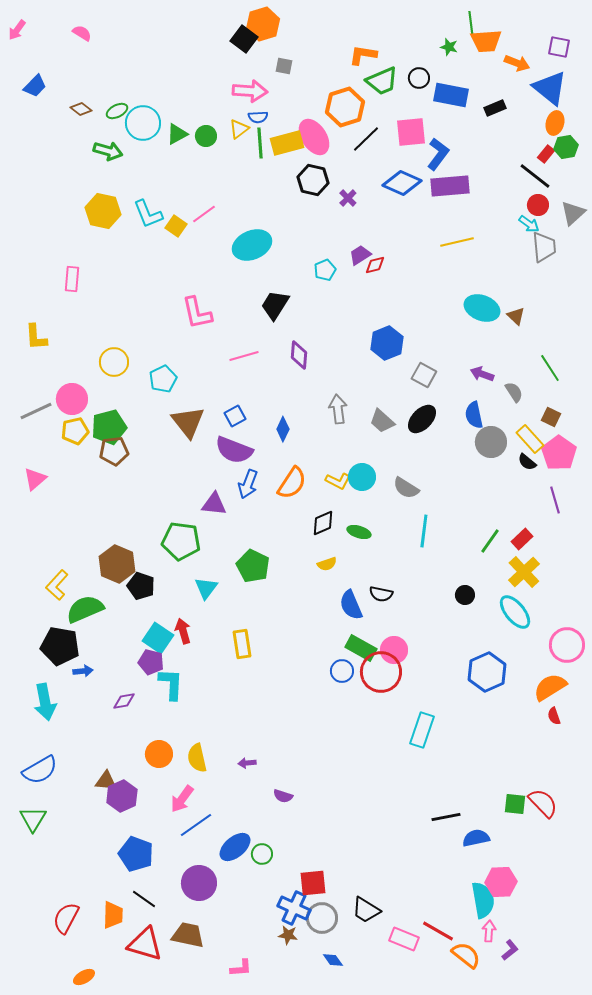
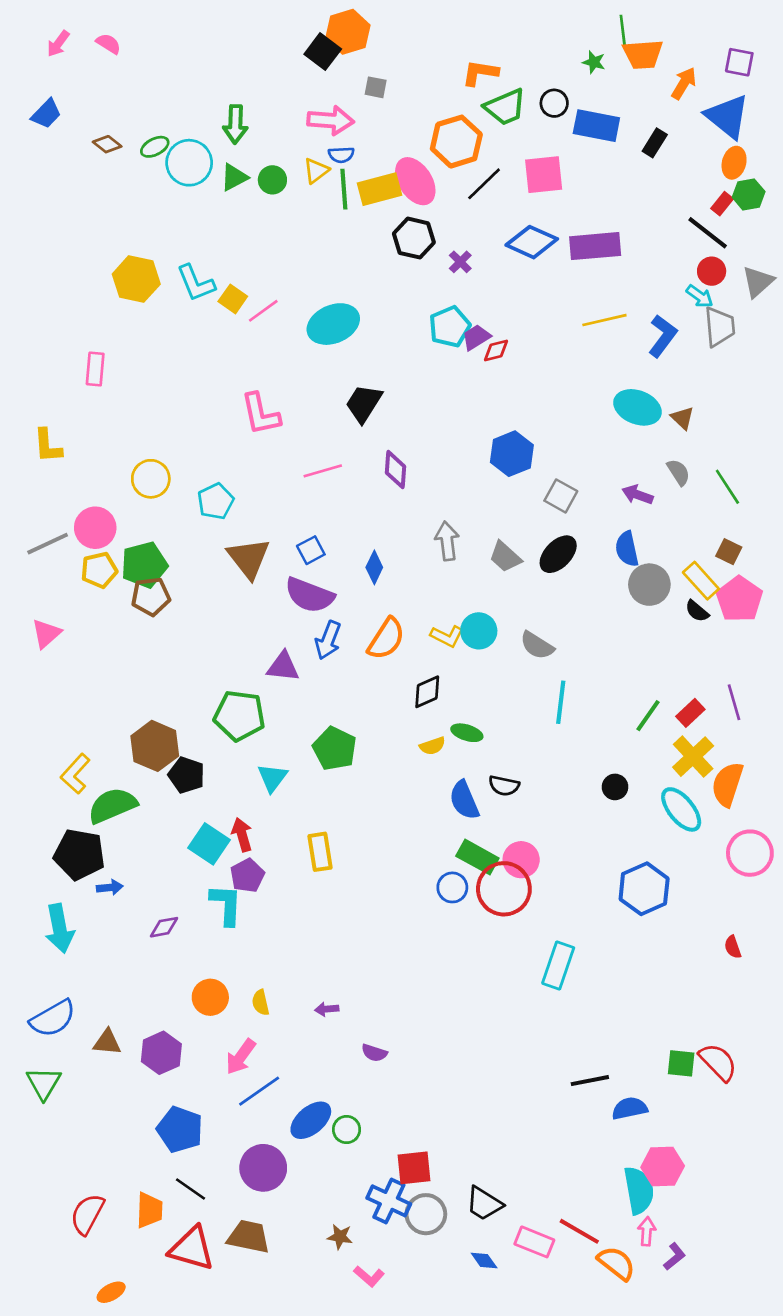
pink arrow: (17, 30) -> (58, 44), moved
orange arrow: (517, 63) -> (684, 83), turned -80
black rectangle: (495, 108) -> (655, 143), turned -35
green arrow: (108, 151) -> (235, 124), moved, turned 76
blue L-shape: (438, 154) -> (663, 336), moved
pink line: (204, 214) -> (263, 311), moved
cyan pentagon: (325, 270) -> (450, 327), moved, size x1.4
gray semicircle: (514, 392) -> (678, 472), moved
purple line: (555, 500) -> (734, 702), moved
green ellipse: (359, 532) -> (467, 733), moved
purple pentagon: (151, 662) -> (247, 876), moved, turned 30
orange semicircle: (550, 687) -> (727, 784), moved, turned -40
yellow semicircle: (197, 758) -> (261, 1003), size x0.7
brown triangle: (106, 781) -> (107, 1042), moved
brown star: (288, 935) -> (340, 1237), moved
blue diamond: (333, 960) -> (484, 1260), moved
pink L-shape: (241, 968) -> (369, 1276), moved, turned 45

